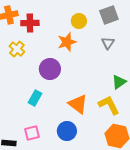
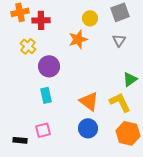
purple circle: (50, 69) -> (49, 66), moved
cyan rectangle: (35, 98) -> (46, 95), turned -42
blue circle: (67, 131) -> (88, 128), moved

